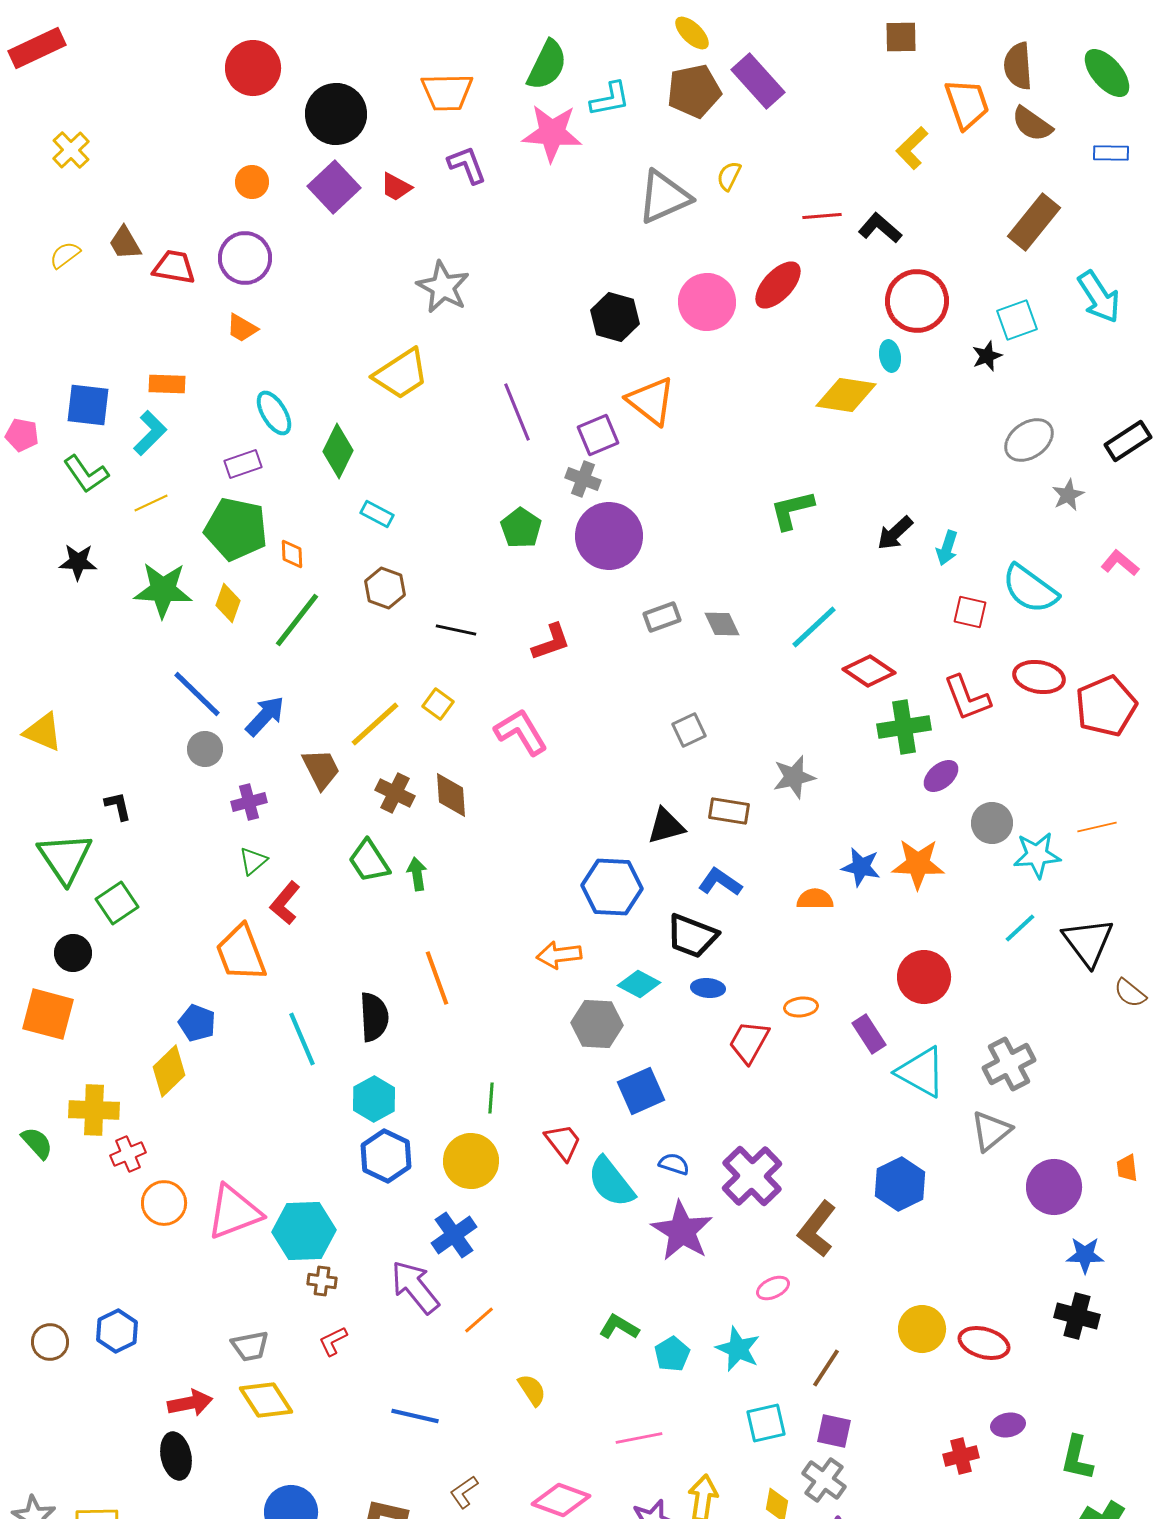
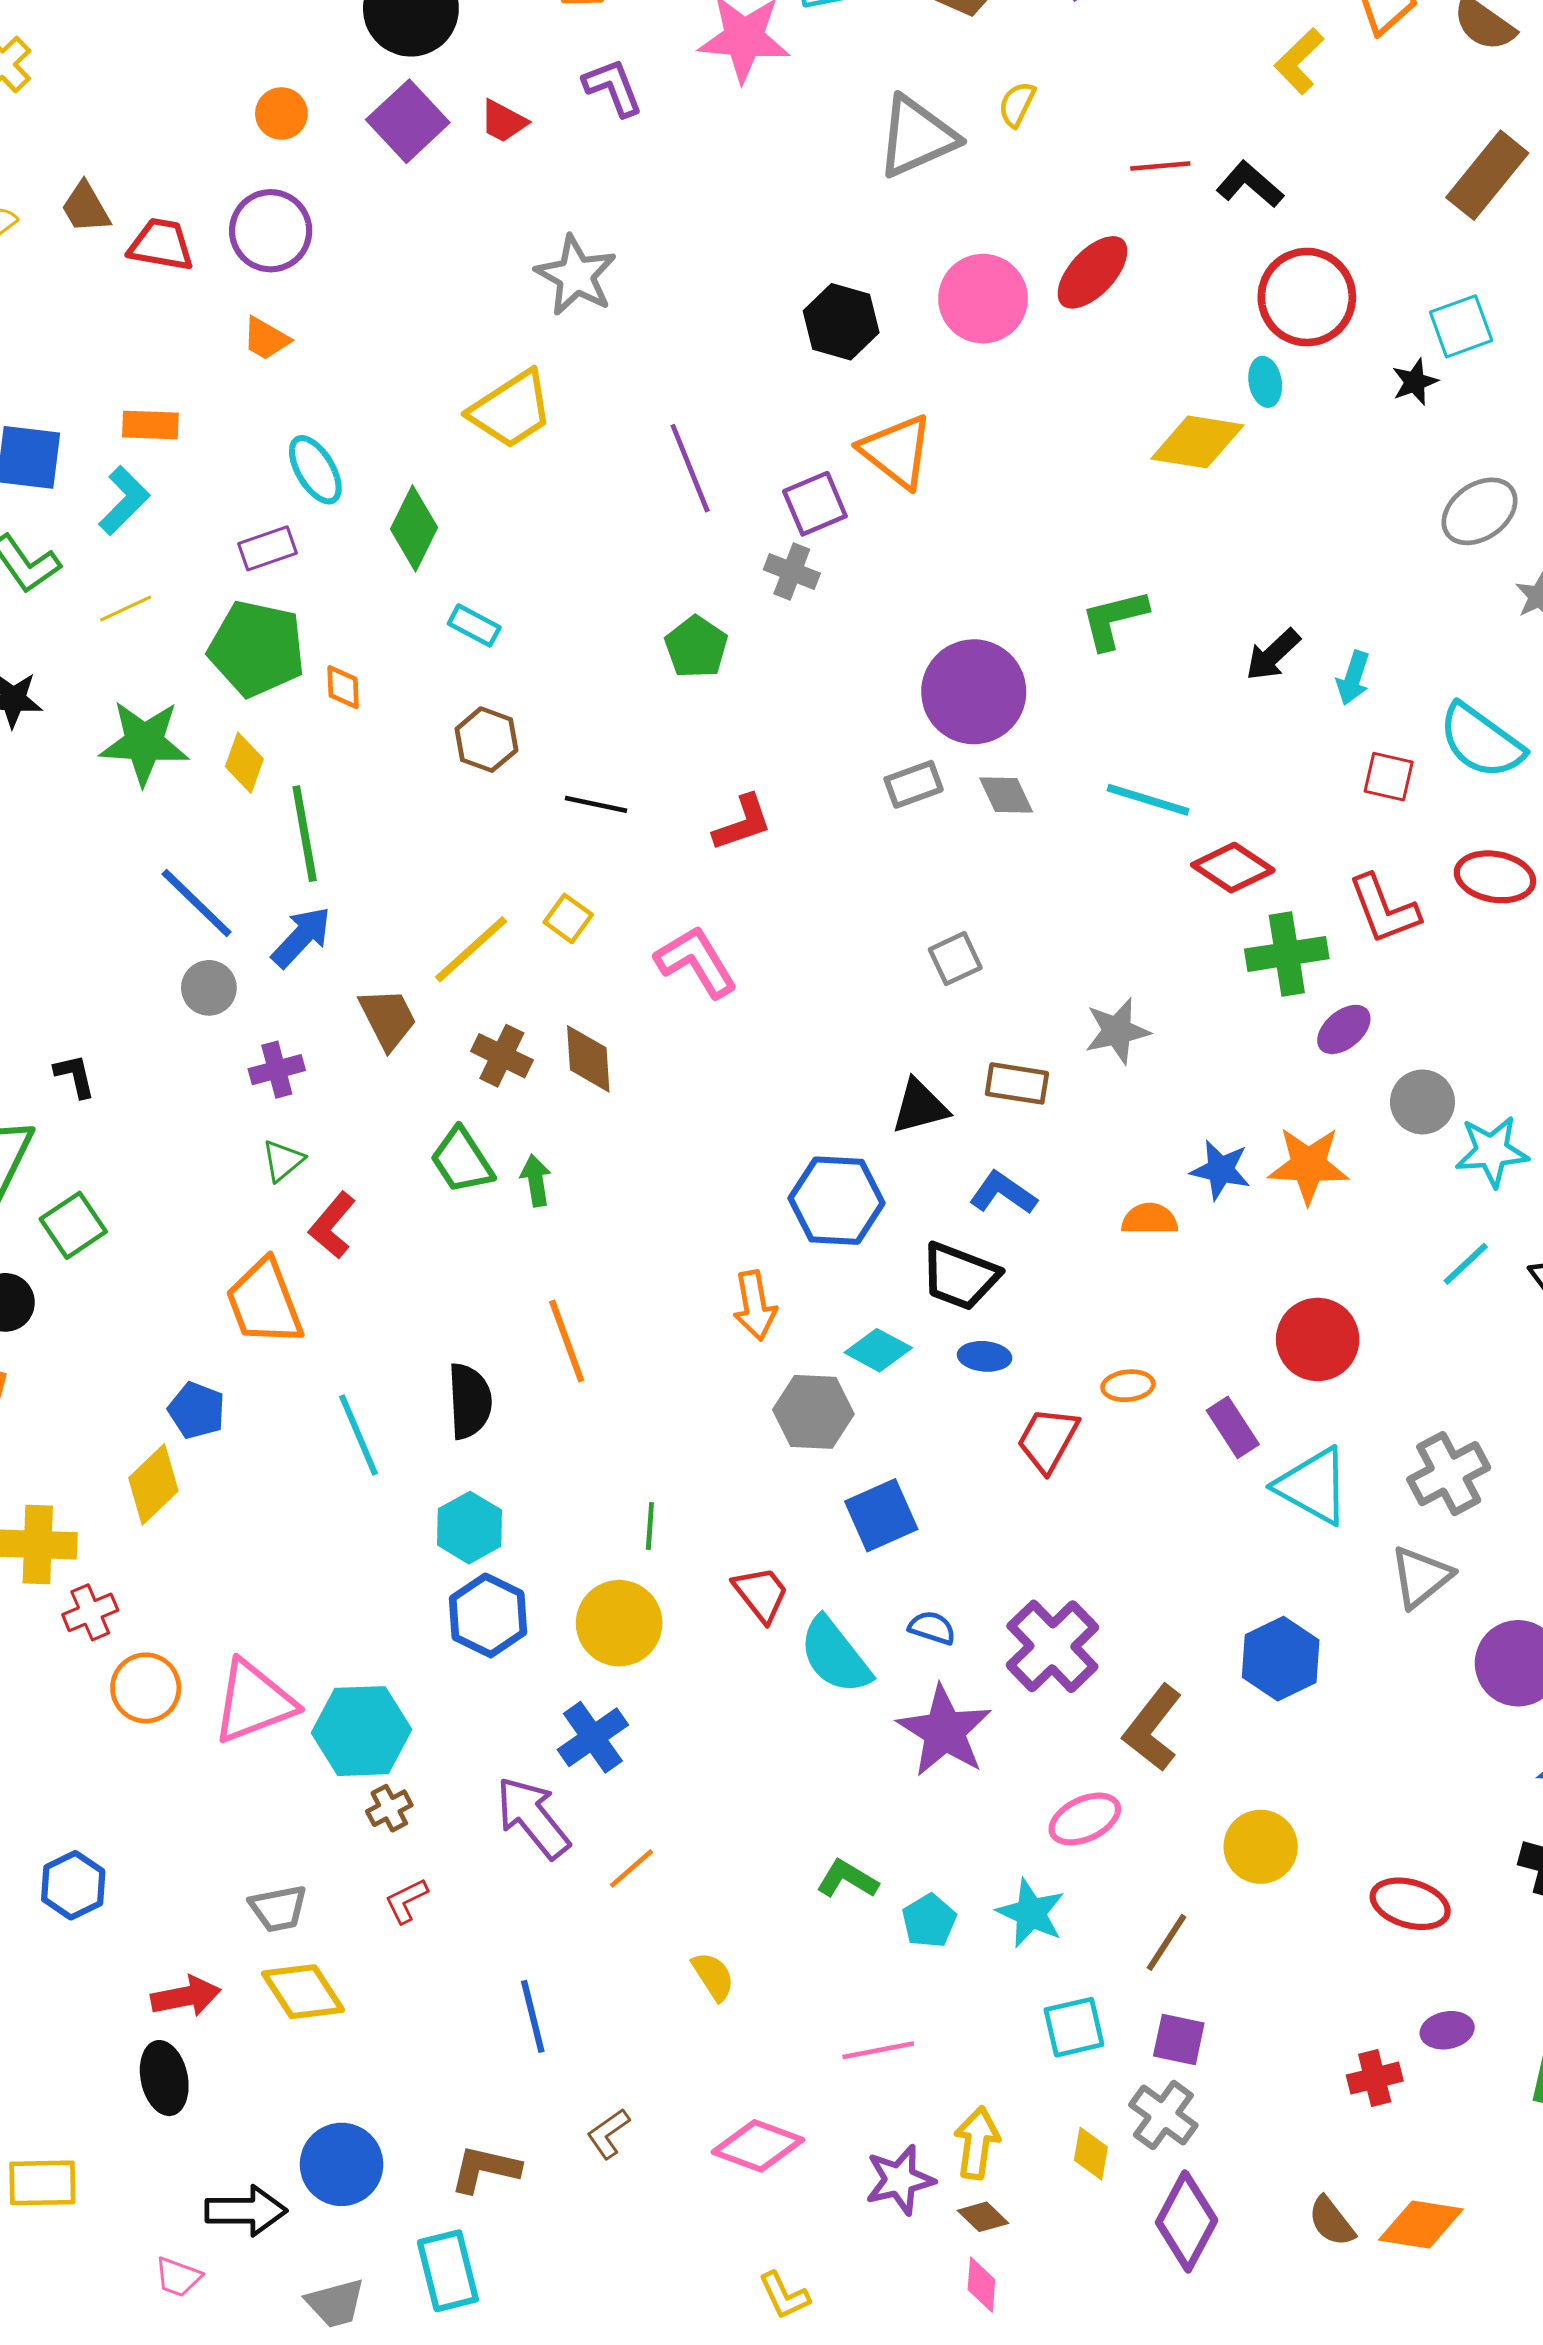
purple circle: (609, 536) -> (974, 692), moved
green line: (297, 620) -> (305, 834), moved, turned -48
cyan line: (814, 627) -> (1148, 800), turned 60
orange arrow: (559, 955) -> (755, 1305), turned -93
brown cross: (322, 1281) -> (389, 1808), turned -36
pink ellipse: (773, 1288) -> (1085, 1819), size x1.4
yellow circle: (922, 1329) -> (1261, 1847), moved
blue line: (415, 1416) -> (533, 2016), turned 63

